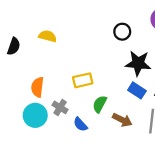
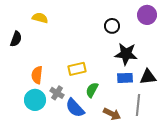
yellow semicircle: (48, 36) -> (40, 18), moved
blue rectangle: (137, 90) -> (125, 78), turned -35
brown arrow: (122, 120) -> (112, 114), moved
blue semicircle: (80, 124) -> (75, 108), size x1.5

